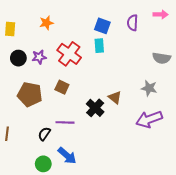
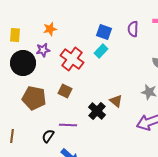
cyan rectangle: (99, 46) -> (101, 51), turned 48
purple star: (39, 57) -> (43, 50), moved
black circle: (18, 58) -> (23, 63), size x1.6

